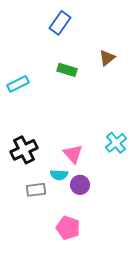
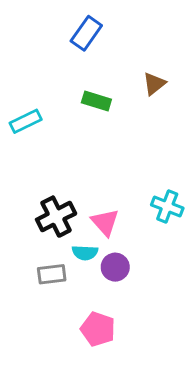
cyan cross: (116, 143) -> (167, 206), turned -30
black cross: (24, 150) -> (56, 217), moved

